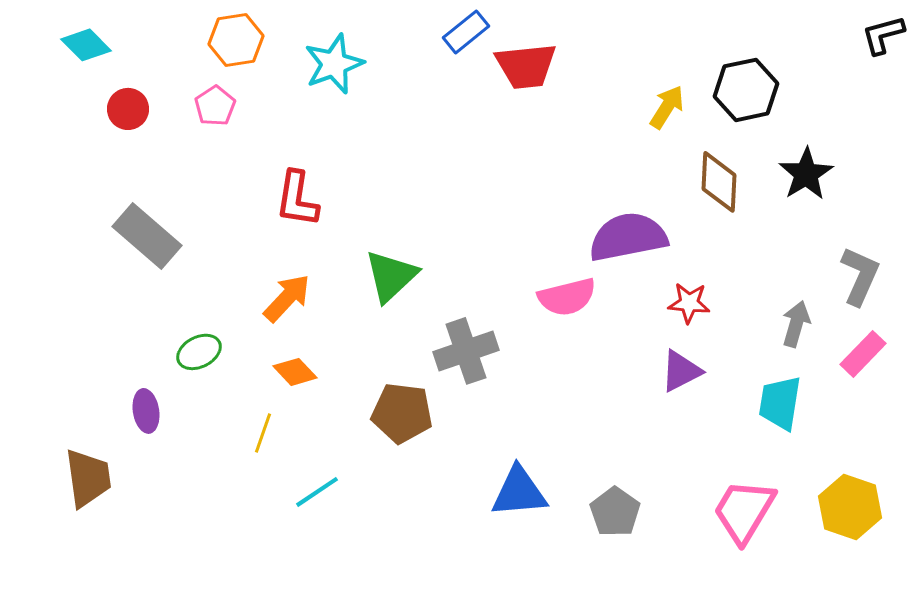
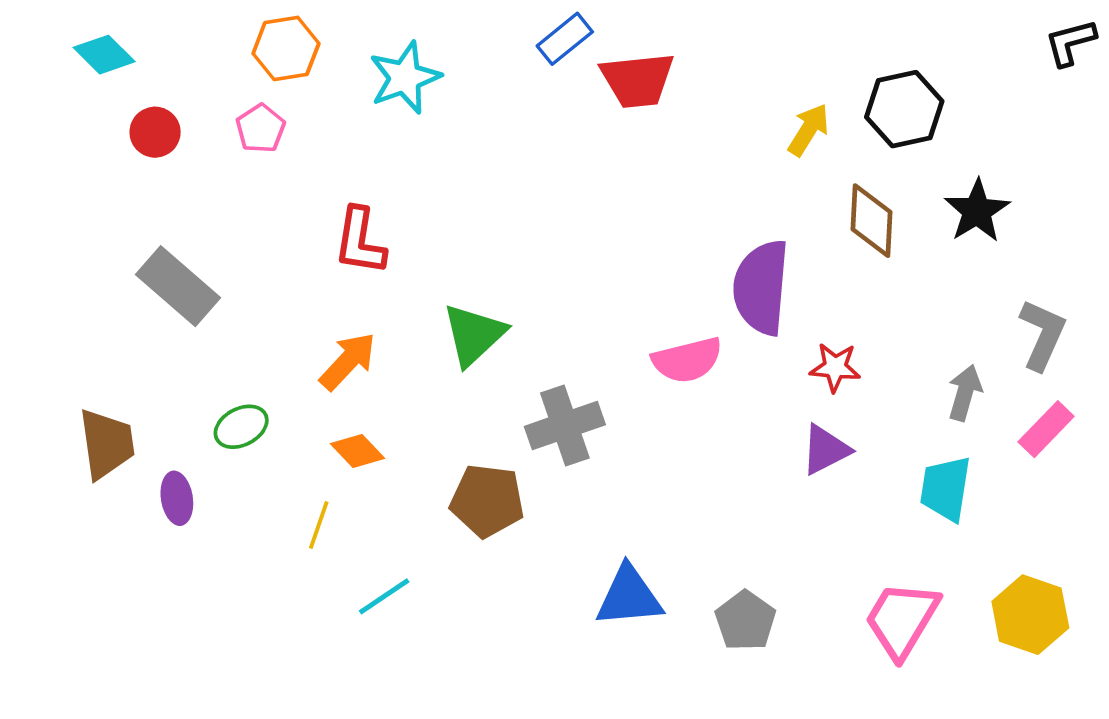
purple semicircle: (628, 237) -> (761, 287), turned -74
brown trapezoid: (88, 478) -> (107, 444), moved

